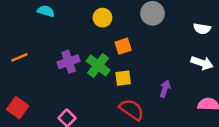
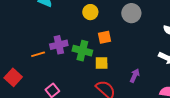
orange line: (19, 57) -> (38, 54), moved
green cross: (98, 65) -> (82, 51), turned -30

